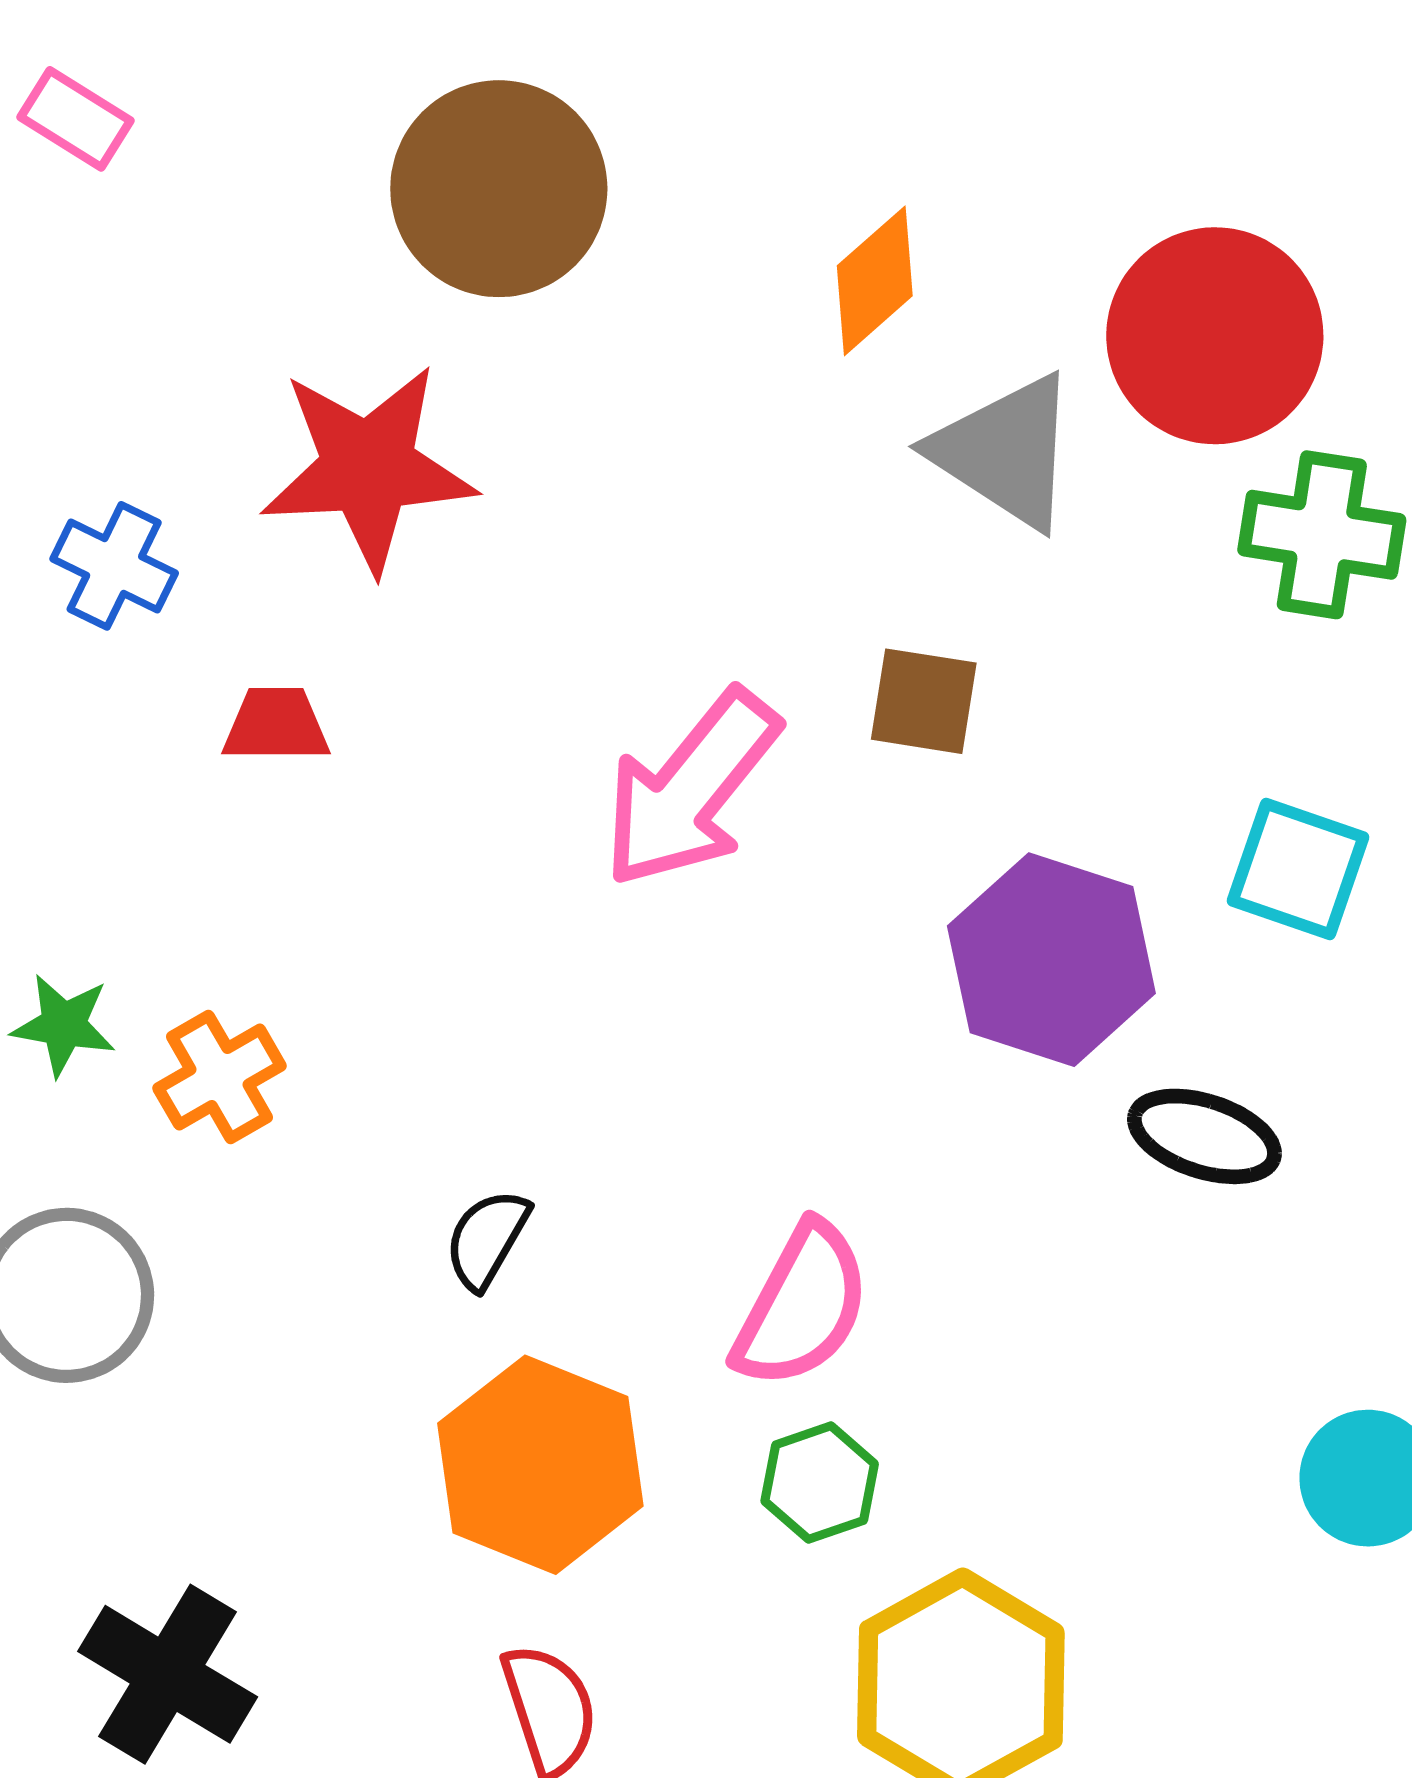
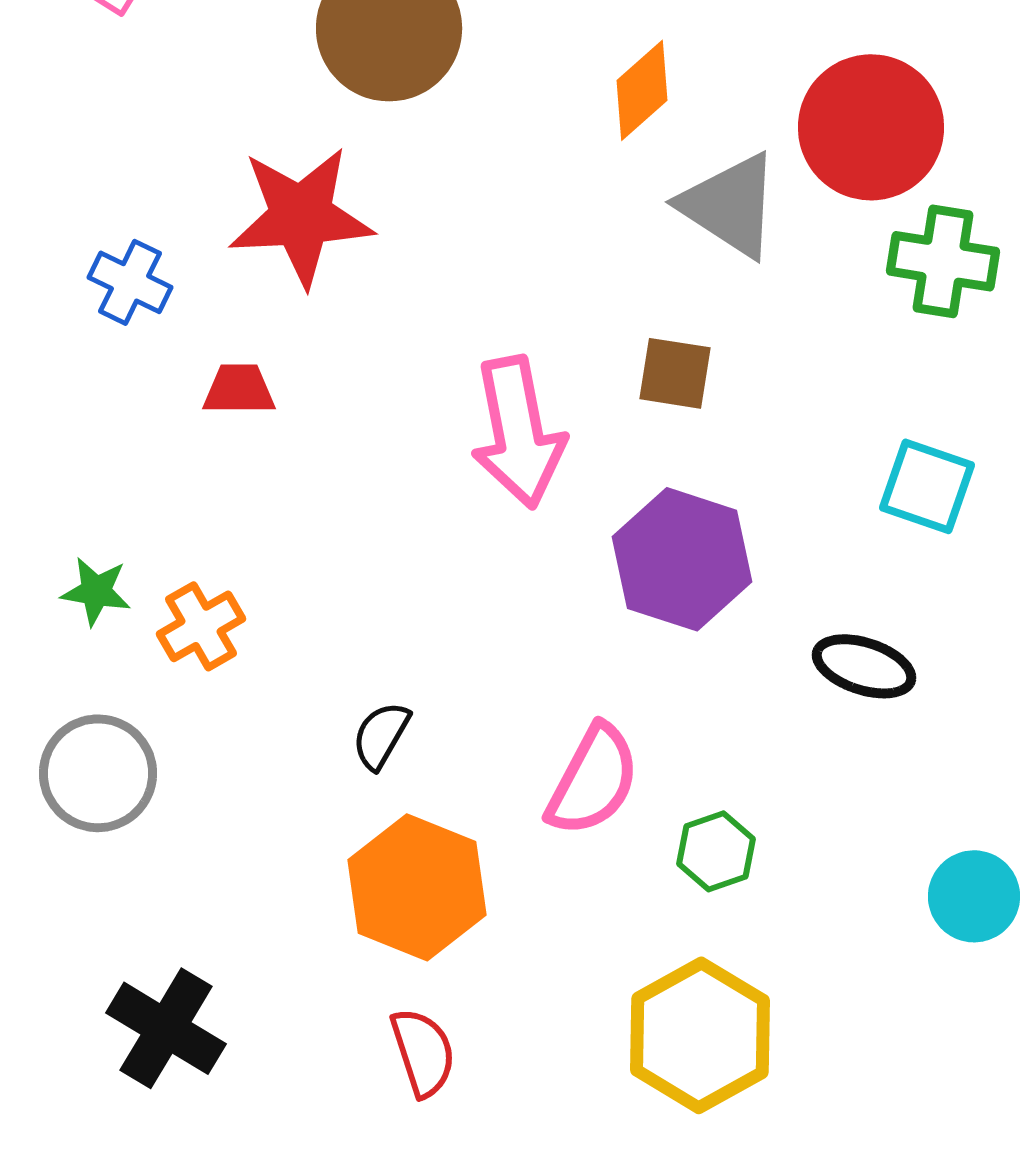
pink arrow: (690, 789) -> (518, 432), turned -50
purple hexagon: (1051, 960) -> (682, 559), moved
green hexagon: (820, 1483) -> (716, 851), moved

